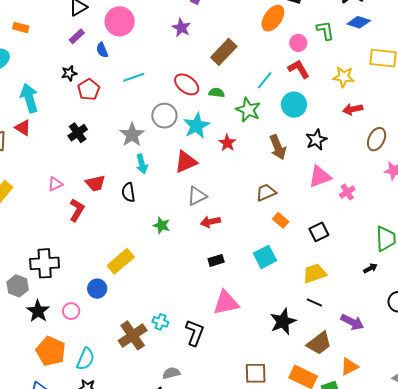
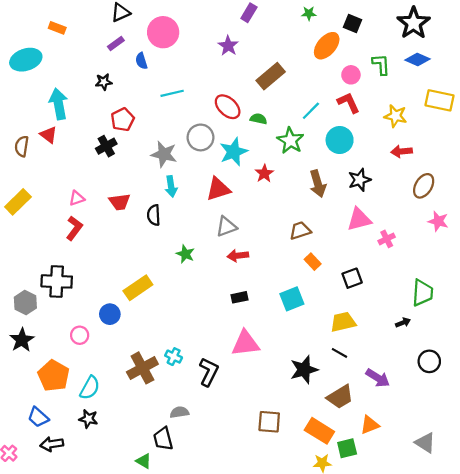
red pentagon: (89, 89) -> (123, 120), moved
gray star: (132, 135) -> (164, 154), turned -30
red L-shape: (77, 210) -> (74, 228), moved
black star: (38, 311) -> (22, 340), moved

